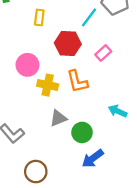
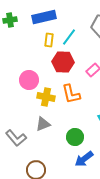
yellow rectangle: (39, 17) -> (49, 40), moved
cyan line: (89, 17) -> (69, 37), moved
gray triangle: (58, 118) -> (43, 124), moved

